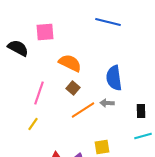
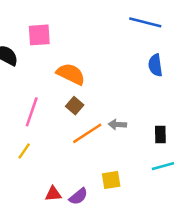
blue line: (108, 22) -> (145, 22), moved
blue semicircle: (114, 78) -> (155, 65), moved, size x0.7

